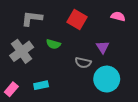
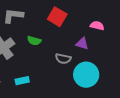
pink semicircle: (118, 16) -> (97, 26), moved
purple triangle: (103, 47) -> (82, 44), turned -40

